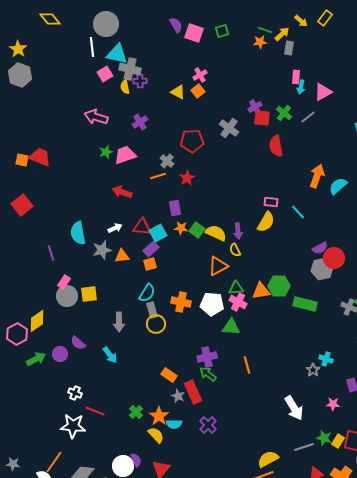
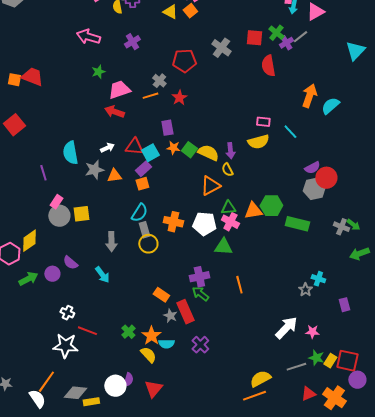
purple cross: (255, 107) -> (286, 43), moved
pink trapezoid: (125, 155) -> (119, 90), moved
yellow semicircle: (266, 222) -> (258, 142), turned 45
pink star: (333, 404) -> (312, 332), moved
white arrow: (294, 408) -> (286, 328), turned -105
purple semicircle: (136, 460) -> (128, 380), turned 40

